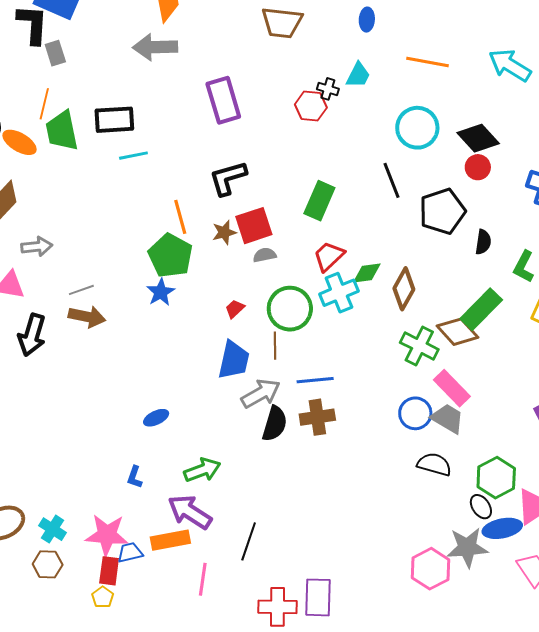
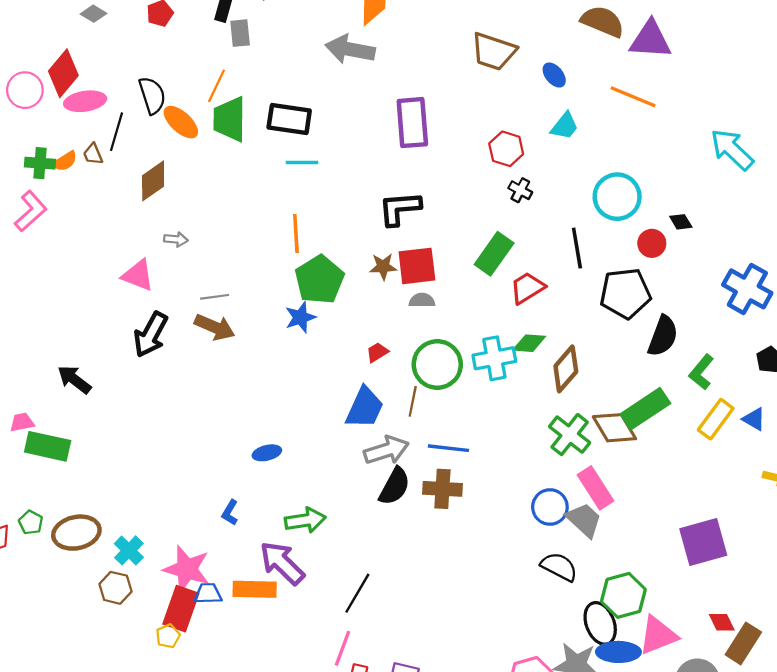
blue ellipse: (367, 20) -> (554, 75), moved, turned -55
orange line: (427, 62) -> (633, 97), moved
black cross: (328, 89) -> (520, 190), moved
black diamond: (478, 138) -> (681, 222), size x0.5
red circle: (478, 167) -> (652, 243), moved
orange line: (180, 217) -> (296, 233), moved
black semicircle: (483, 242) -> (663, 336), size x1.5
gray arrow: (37, 247) -> (176, 239), size x0.7
red trapezoid: (329, 256) -> (527, 288), moved
black ellipse: (481, 507) -> (600, 623), size x1.5
black line: (249, 541) -> (357, 593), moved
red rectangle: (109, 571) -> (181, 609), size x1.4
pink line: (203, 579) -> (343, 648), moved

